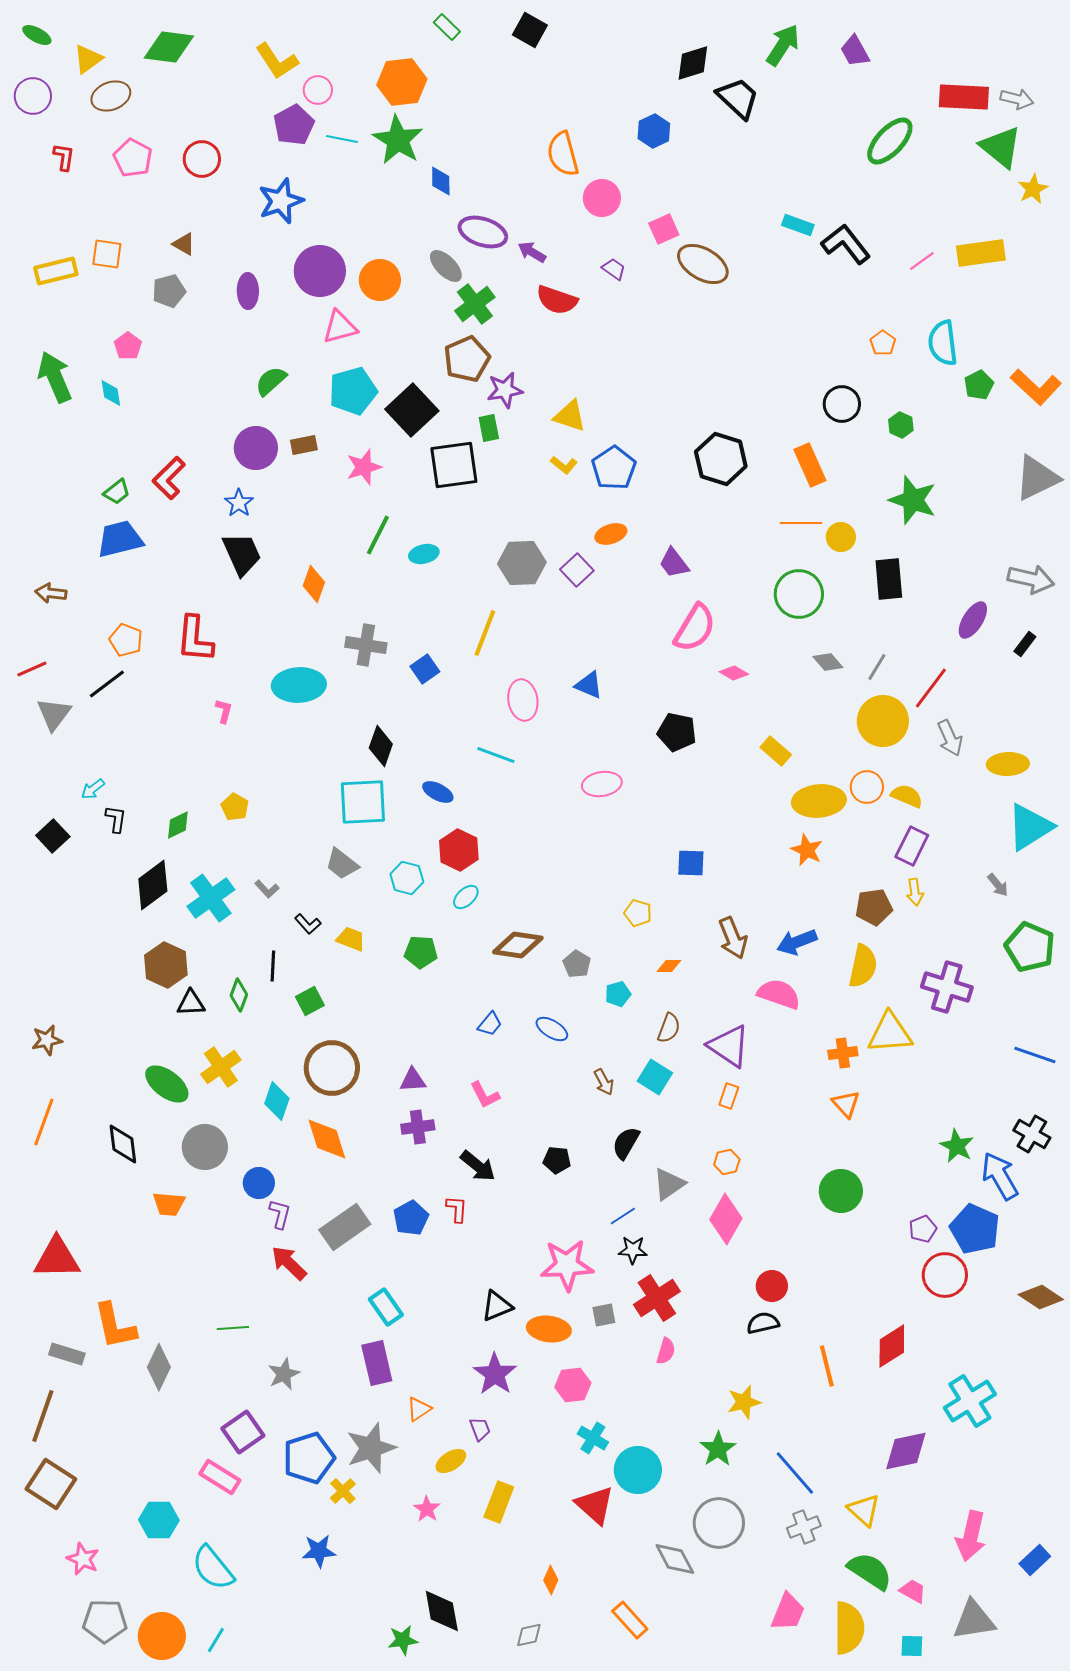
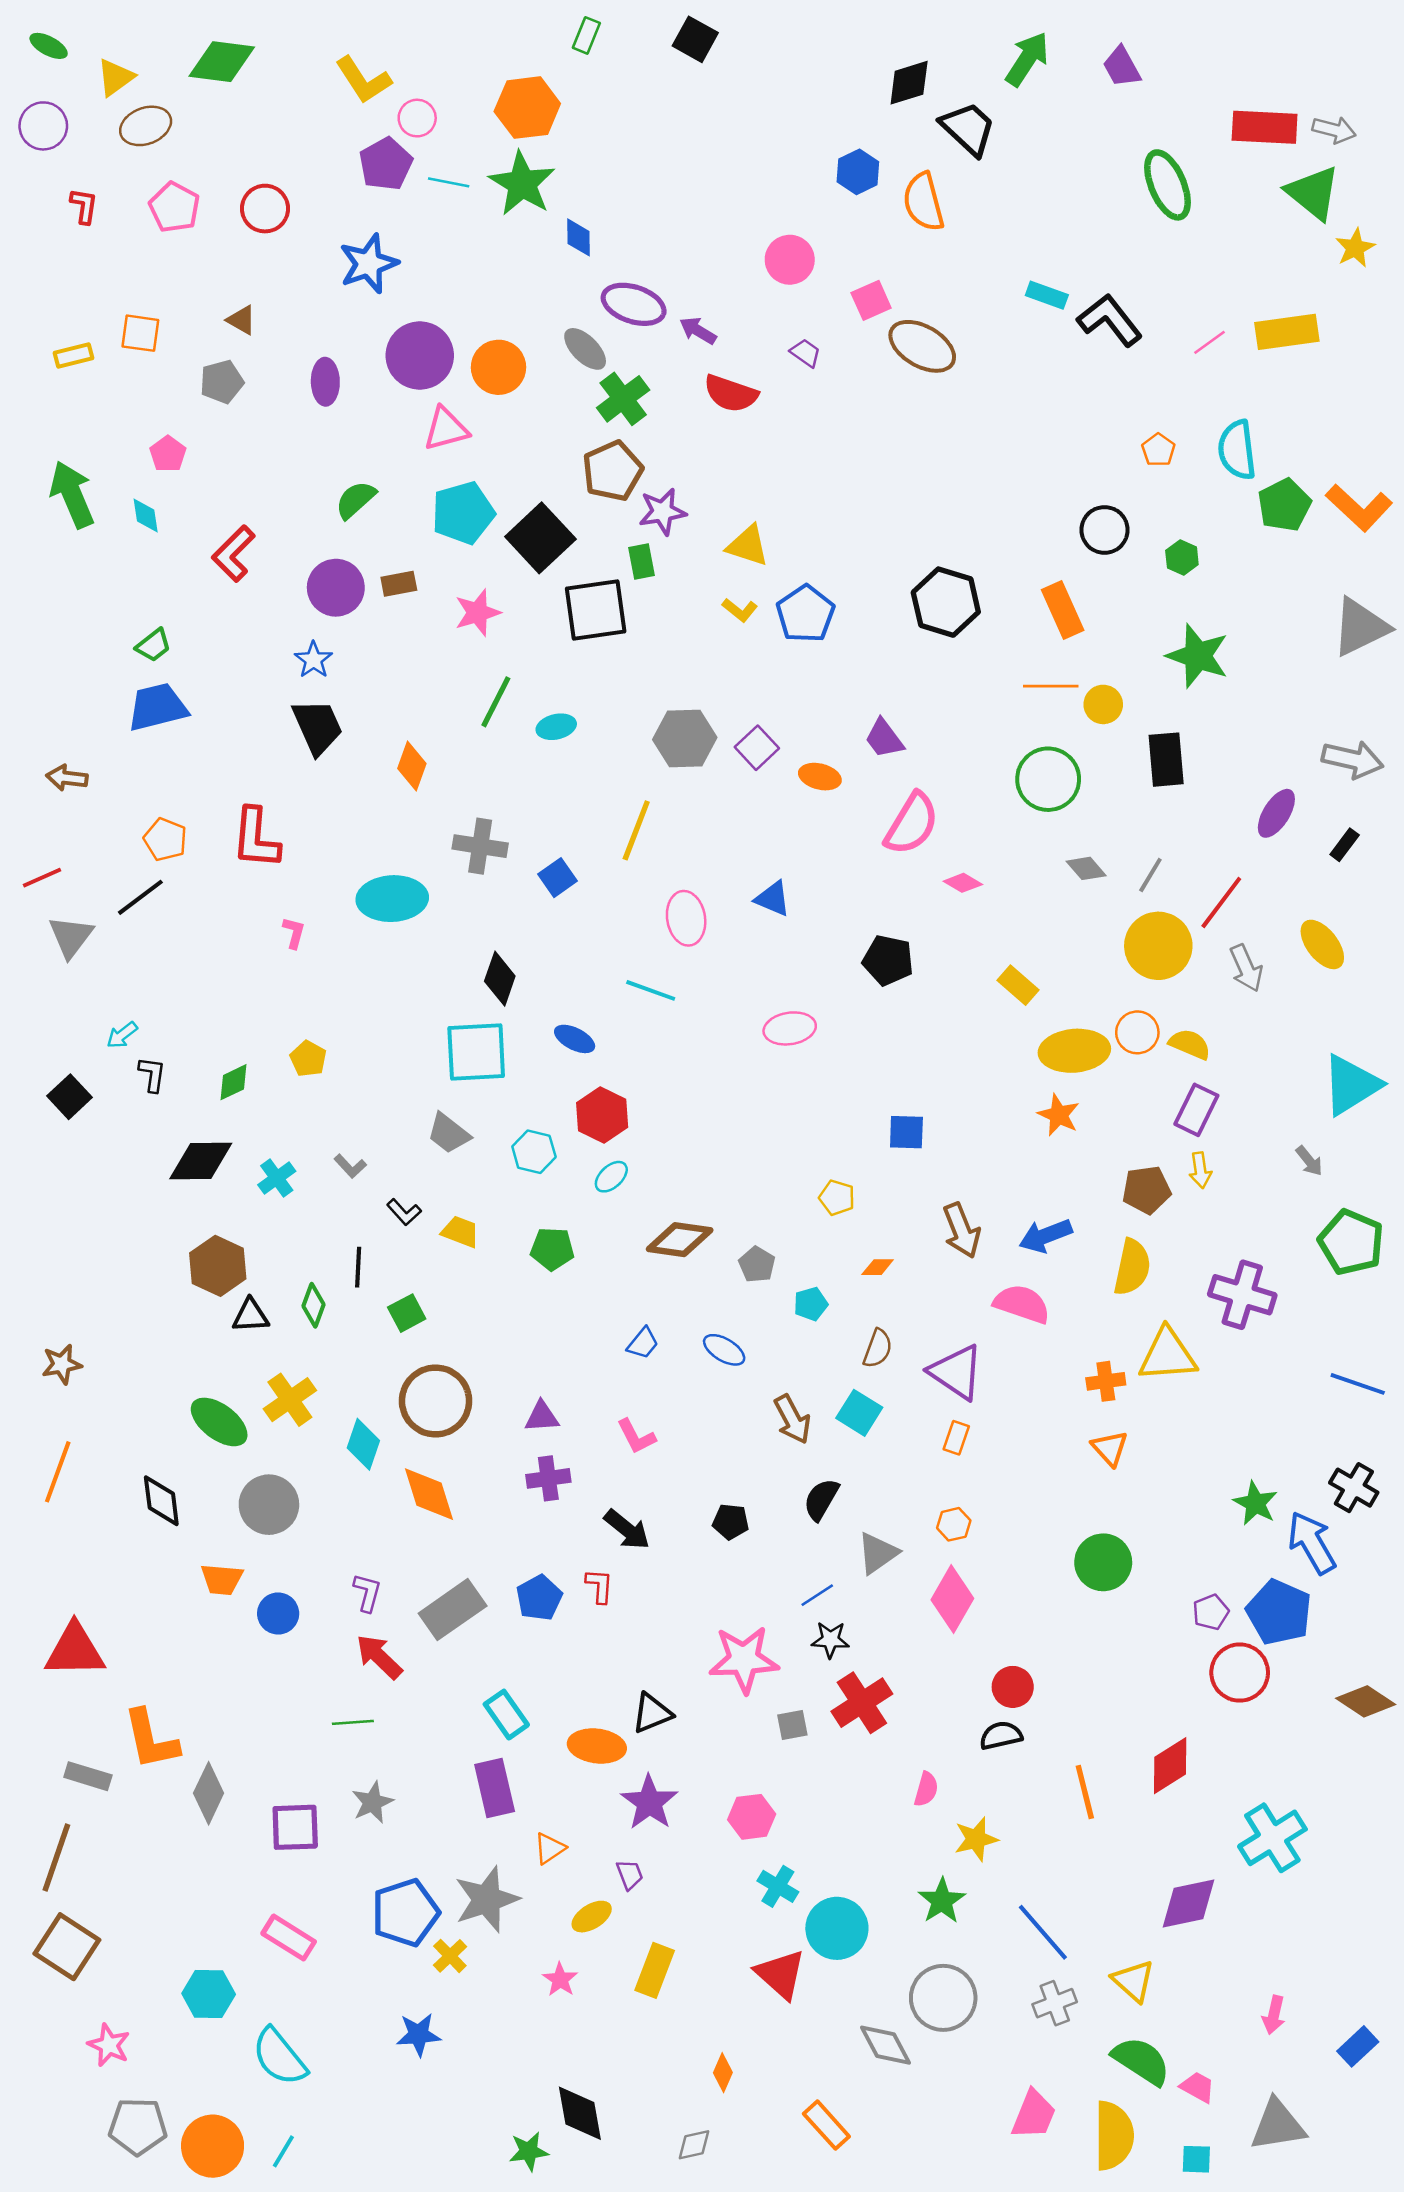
green rectangle: (447, 27) -> (586, 35), turned 68
green ellipse: (890, 141) -> (1168, 185), turned -66
orange semicircle: (563, 154) -> (924, 202), moved
yellow rectangle: (56, 271) -> (73, 355), size x0.7
green pentagon: (979, 385) -> (1284, 505), size x1.4
red L-shape: (169, 478) -> (234, 554), moved
orange ellipse: (611, 534) -> (820, 777), moved, turned 32
yellow ellipse: (1008, 764) -> (1322, 944), moved, turned 54
black diamond: (153, 885) -> (201, 1161), turned 36
cyan cross: (211, 898) -> (277, 1178), size x0.6
brown arrow: (604, 1082) -> (792, 1419), size x1.4
blue circle: (259, 1183) -> (278, 1614), moved
green line: (233, 1328) -> (353, 1722), moved
orange ellipse: (549, 1329) -> (597, 1746), moved
pink semicircle: (666, 1351) -> (926, 1789), moved
purple square: (243, 1432) -> (295, 1827), moved, turned 33
pink arrow: (971, 1536) -> (1274, 2015), size x0.6

